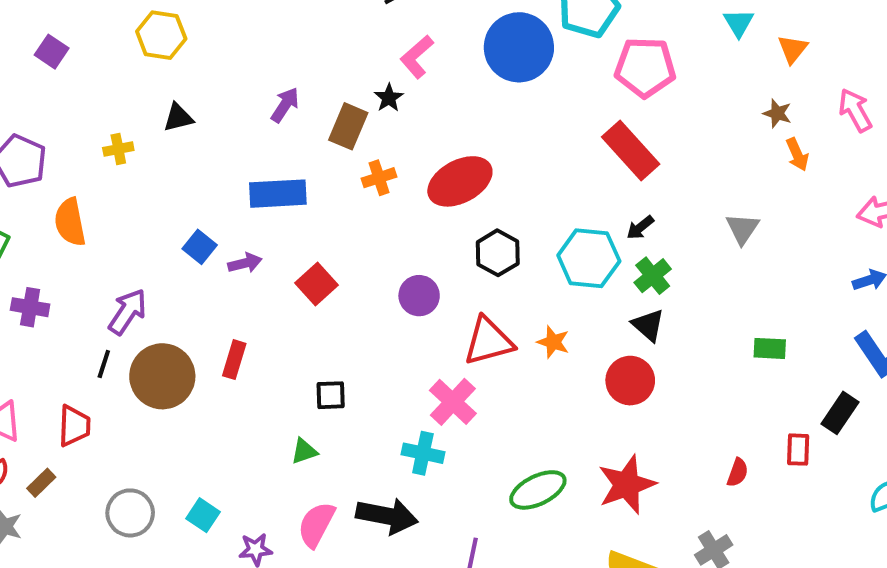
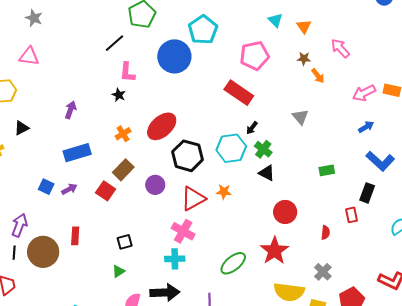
pink L-shape: (417, 57) -> (127, 72), turned -30
pink pentagon: (645, 67) -> (255, 56), moved
brown rectangle: (348, 126) -> (123, 170), moved, turned 35
black hexagon: (498, 253) -> (188, 156), size x1.4
red circle: (630, 381) -> (285, 212), moved

